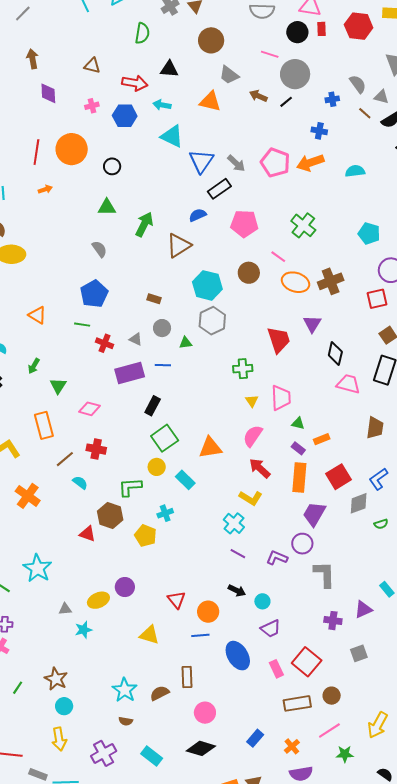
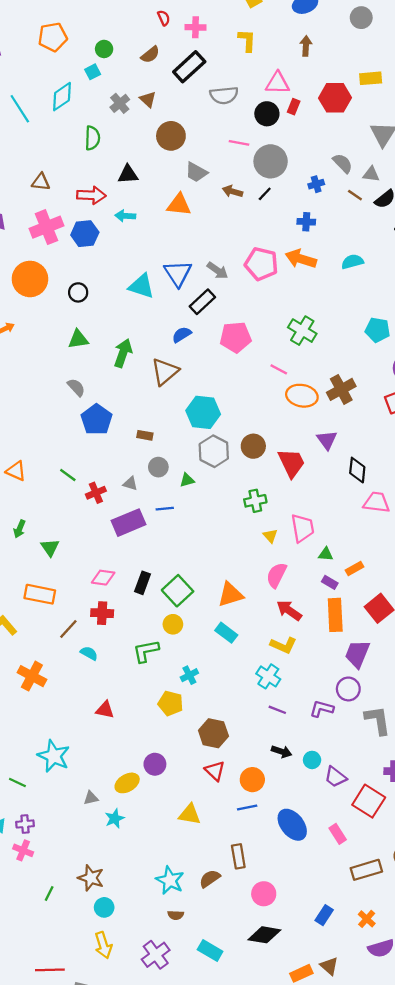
red rectangle: (321, 29) -> (294, 107), turned 32
pink cross: (92, 106) -> (47, 227), size x2.0
cyan triangle: (172, 136) -> (141, 286), moved
orange arrow: (310, 163) -> (301, 259), turned 44
brown circle: (249, 273) -> (253, 446), moved
blue pentagon: (94, 294) -> (97, 420), moved
green line: (82, 325) -> (68, 475), turned 35
red cross: (105, 343) -> (96, 493), turned -36
black rectangle: (153, 406) -> (143, 583), moved
pink diamond: (89, 409) -> (103, 578), moved
orange rectangle: (44, 425) -> (40, 594), turned -56
cyan rectangle: (185, 480) -> (226, 633), moved
brown hexagon: (110, 516) -> (213, 733), moved
purple trapezoid: (271, 629) -> (335, 777), moved, turned 70
red square: (307, 662) -> (369, 801), moved

